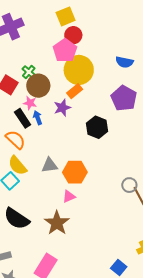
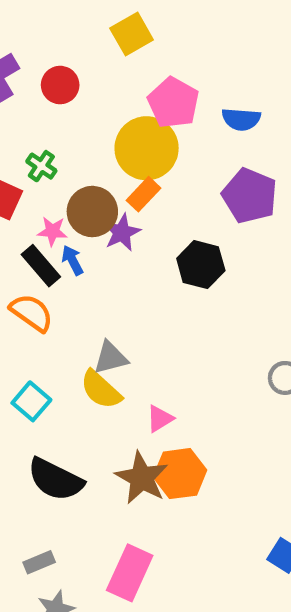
yellow square: (66, 16) -> (132, 34), moved
red circle: (73, 35) -> (60, 85), moved
pink pentagon: (65, 51) -> (173, 103), moved
brown circle: (38, 86) -> (92, 212), moved
yellow semicircle: (18, 165) -> (101, 390), moved
orange hexagon: (75, 172) -> (180, 474), moved

